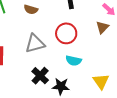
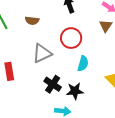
cyan semicircle: (74, 61) -> (83, 64), turned -77

